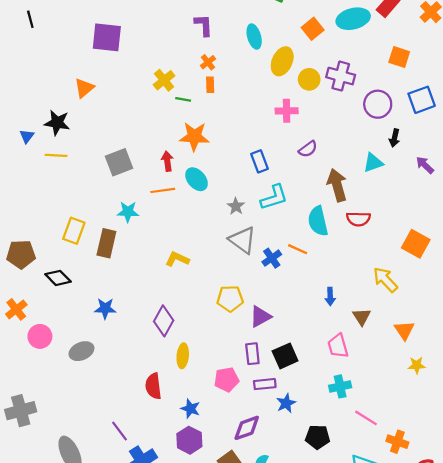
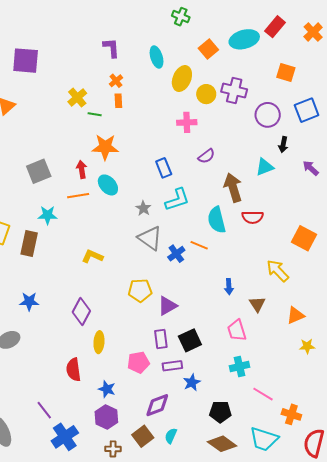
orange triangle: (404, 330) -> (295, 315), turned 42

